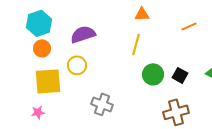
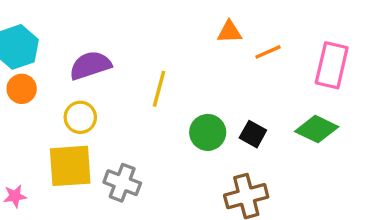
orange triangle: (142, 14) -> (229, 32), moved
yellow line: (136, 44) -> (159, 89), moved
yellow square: (48, 81) -> (70, 166), moved

